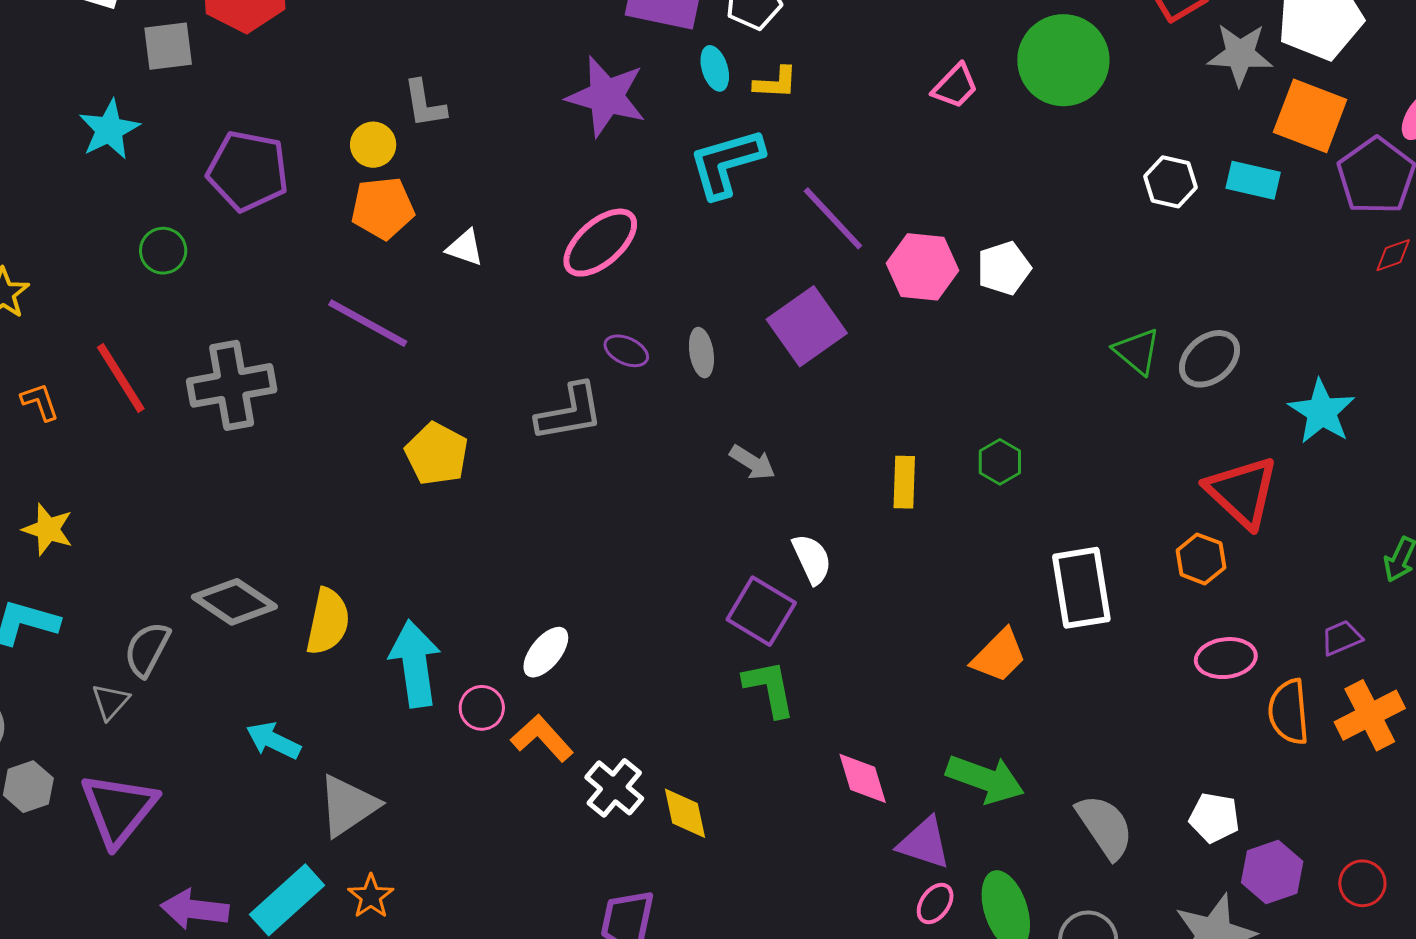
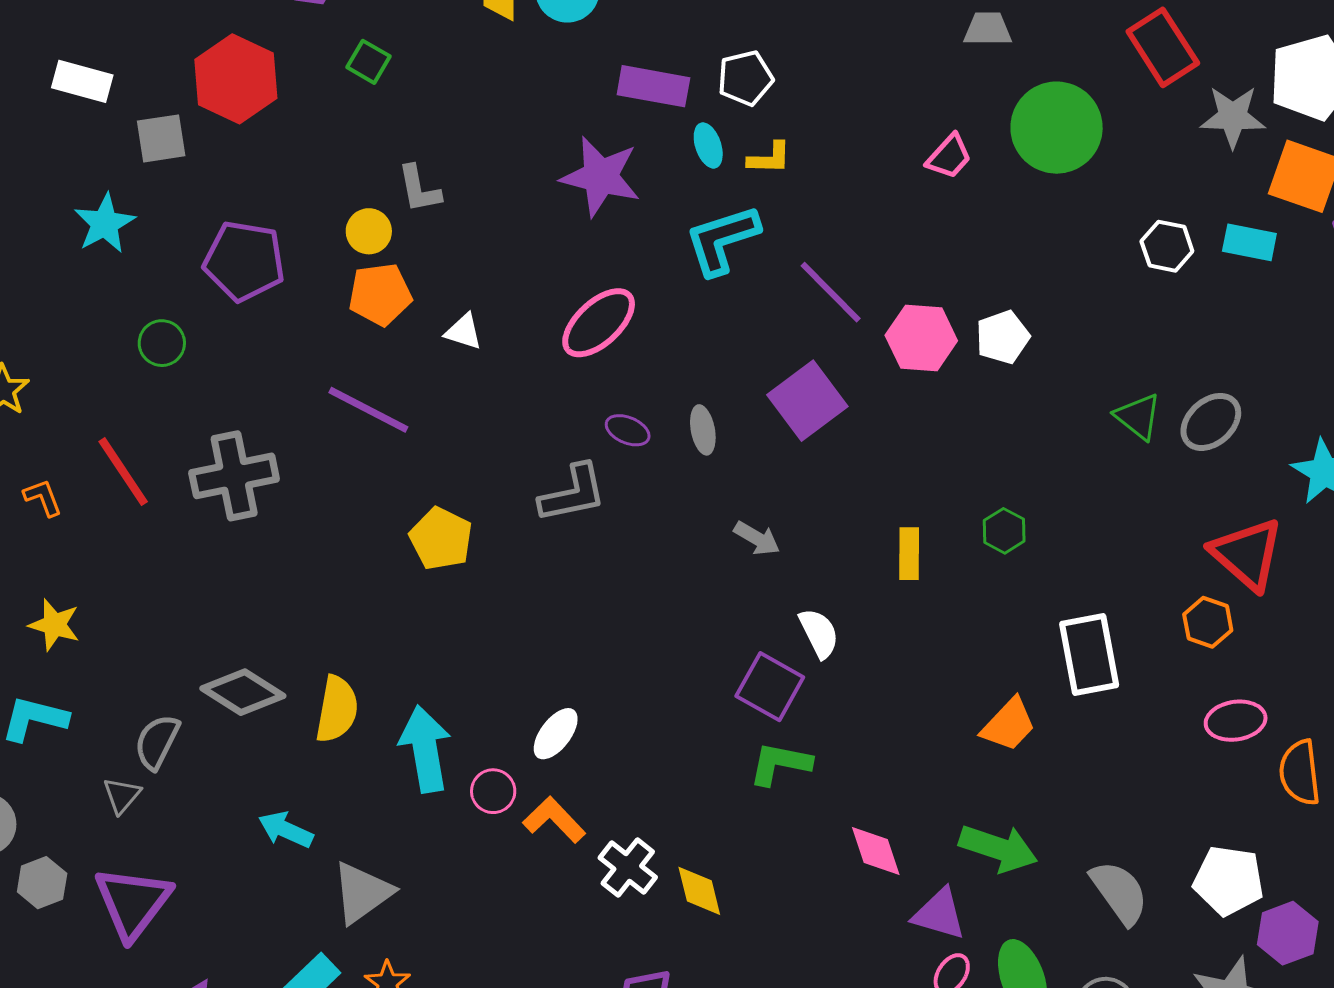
green L-shape: (769, 688) -> (780, 764), turned -66
white pentagon: (1214, 818) -> (1229, 881), size x1.4

